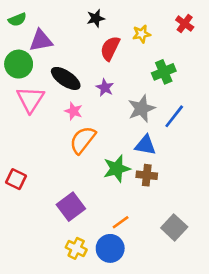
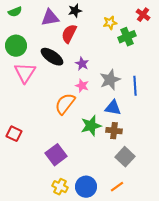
purple triangle: (41, 41) -> (50, 18), moved
red semicircle: (110, 48) -> (69, 34), moved
green cross: (164, 72) -> (127, 37), moved
pink star: (74, 111) -> (82, 86), moved
blue line: (174, 116) -> (135, 86), turned -42
orange line: (121, 222) -> (117, 187), moved
gray square: (174, 227) -> (125, 157), moved

